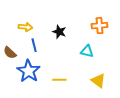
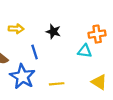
orange cross: (99, 26) -> (97, 34), moved
blue line: (34, 45) -> (35, 52), moved

